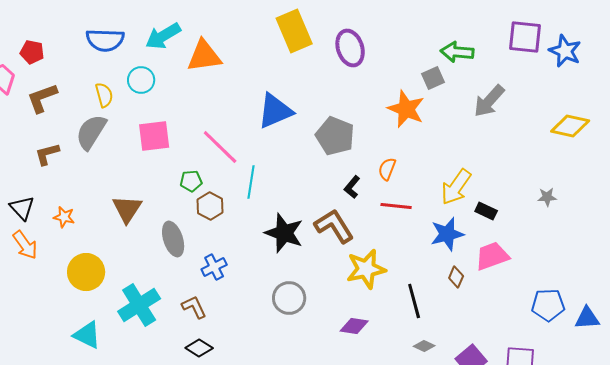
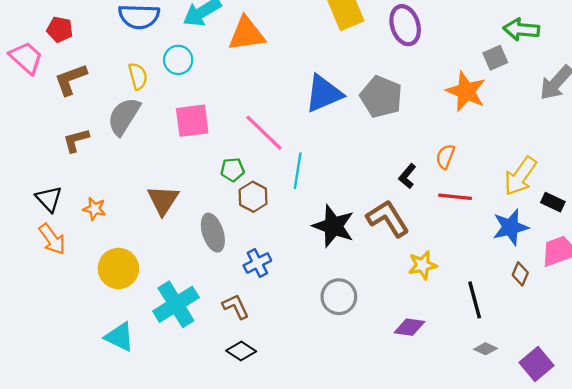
gray pentagon: (335, 136) -> (381, 97), moved
yellow star: (366, 269) -> (422, 265), size x0.7

